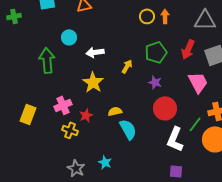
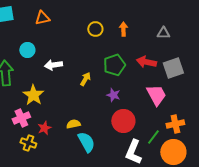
yellow circle: (147, 16) -> (95, 29), moved
gray triangle: (205, 20) -> (163, 33), size x0.6
red arrow: (188, 49) -> (146, 62), turned 78
yellow star: (93, 82) -> (33, 95), moved

